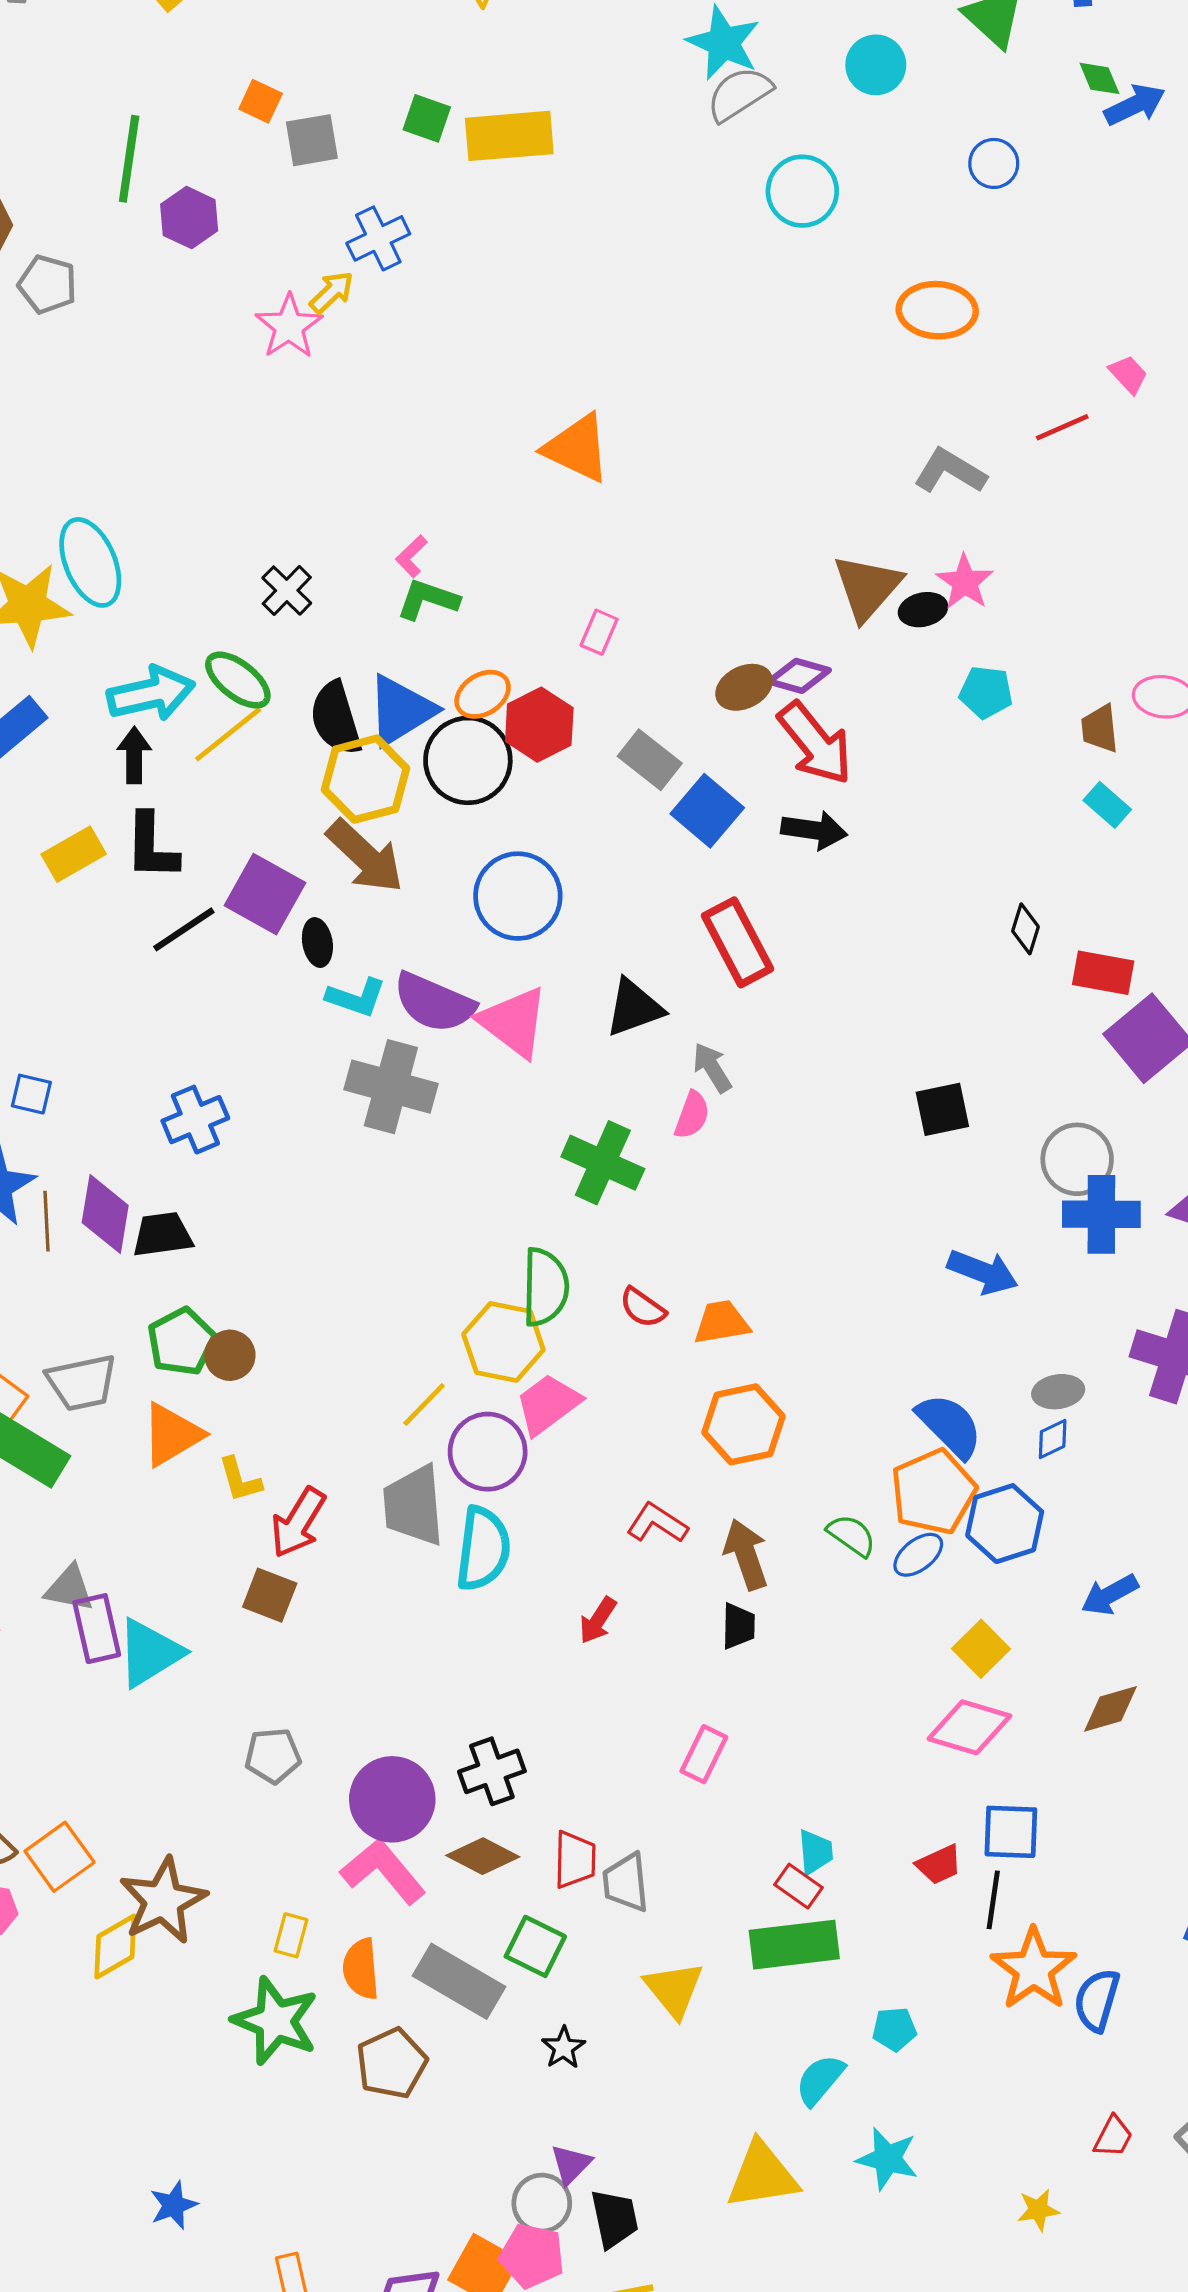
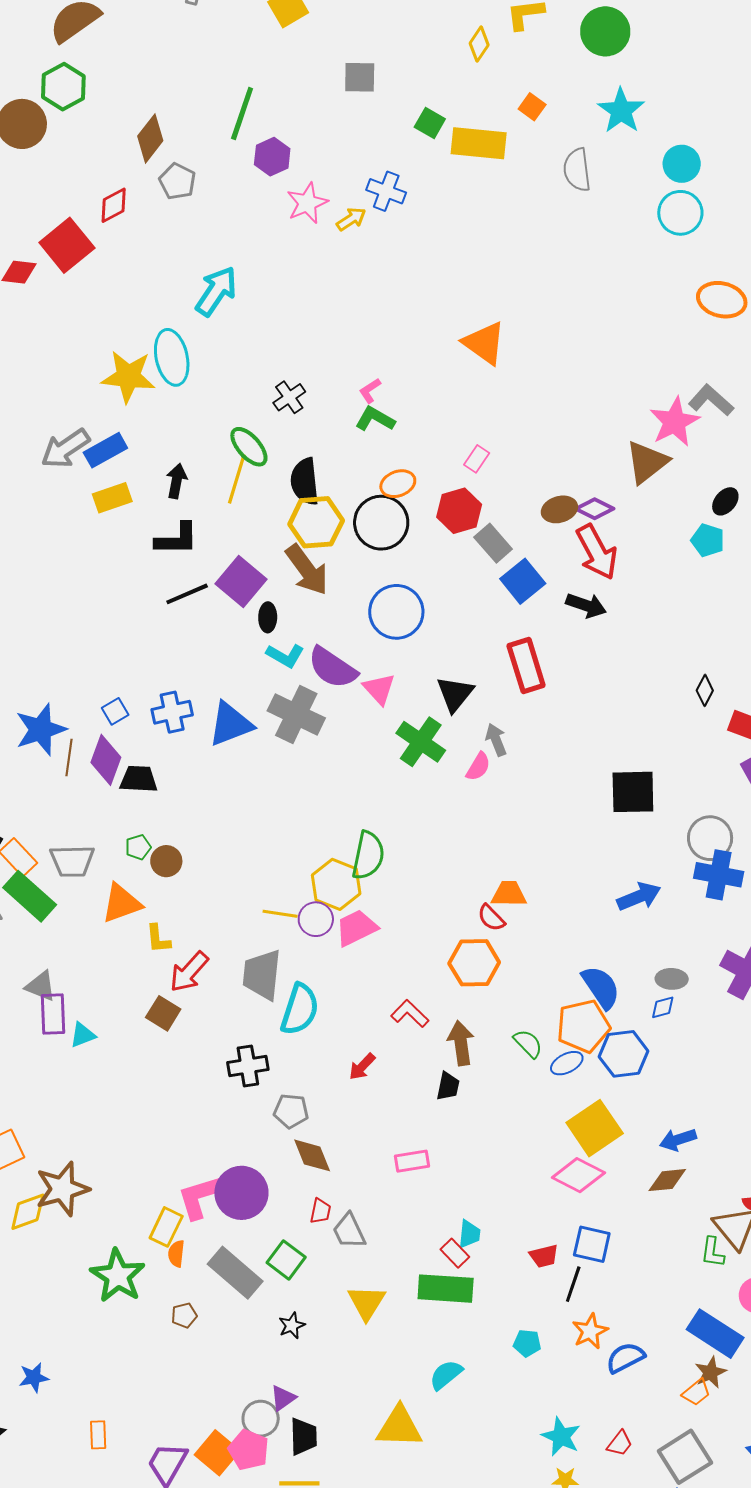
cyan circle: (876, 65) -> (682, 164), moved
gray semicircle: (739, 94) -> (577, 170), moved, turned -75
orange square: (261, 101) -> (532, 107), moved
gray square: (312, 140) -> (360, 77), moved
cyan circle: (802, 191) -> (680, 213), moved
blue cross: (378, 238) -> (386, 191), turned 36
pink star: (289, 326) -> (307, 203), moved
pink star: (965, 582) -> (675, 422), moved, size x1.4
black ellipse: (923, 610) -> (725, 501), moved, turned -48
cyan arrow: (151, 694) -> (216, 291), moved, turned -54
blue triangle: (401, 710) -> (231, 724), moved
red hexagon: (539, 725) -> (459, 511), moved
yellow line: (228, 734) -> (237, 479), turned -45
black L-shape: (151, 846) -> (177, 539), turned -102
yellow rectangle: (74, 854) -> (112, 498), moved
black triangle: (634, 1008) -> (455, 694), turned -42
pink triangle: (514, 1022) -> (379, 689), size x0.7
blue square: (31, 1094) -> (115, 711), moved, turned 36
black square: (942, 1109) -> (633, 792), size x1.4
green cross: (603, 1163) -> (421, 742), moved
blue arrow: (983, 1272) -> (639, 897), turned -54
red semicircle: (643, 1308) -> (491, 918), moved
orange trapezoid: (722, 1322) -> (509, 894), moved
green pentagon: (182, 1342) -> (138, 847), size x0.6
yellow line: (424, 1405) -> (280, 914), turned 44
purple circle: (488, 1452) -> (316, 919), moved, size x0.7
blue arrow: (1110, 1595) -> (678, 1140), moved
yellow square: (981, 1649) -> (595, 1128), size x1.6
cyan triangle: (150, 1653) -> (83, 1035), size x0.6
pink rectangle: (704, 1754) -> (412, 1161), turned 44
gray pentagon: (273, 1756) -> (291, 1111), moved
black cross: (492, 1771) -> (248, 1066), moved
purple circle: (392, 1799) -> (241, 1193), moved
brown diamond: (483, 1856) -> (312, 1155), moved, turned 30
red trapezoid: (575, 1860) -> (320, 1211), size x0.7
pink L-shape: (383, 1871) -> (201, 1196), turned -78
gray trapezoid: (626, 1883) -> (349, 1231), turned -30
yellow rectangle: (291, 1935) -> (166, 1227), moved, size x1.4
orange semicircle: (361, 1969) -> (176, 1254), size x0.7
orange star: (1034, 1969) -> (590, 1331), size x0.7
blue semicircle: (1097, 2000) -> (625, 1358), turned 36
cyan pentagon: (894, 2029) -> (527, 1343), moved
brown pentagon: (392, 2063) -> (184, 1315), size x0.6
cyan star: (887, 2159) -> (561, 1437), moved

